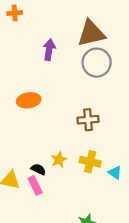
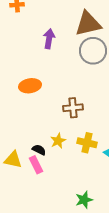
brown cross: (88, 120) -> (73, 108), moved

